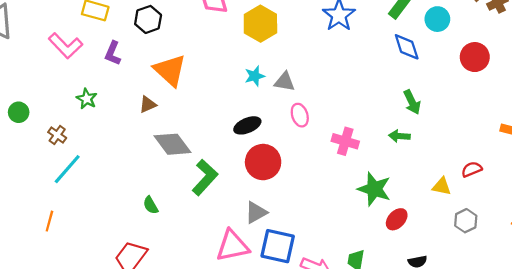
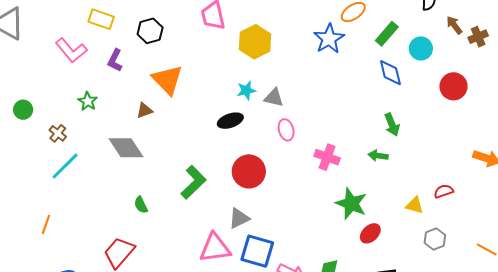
black ellipse: (247, 125) -> (230, 121), moved
gray diamond: (172, 144) -> (126, 148), moved
orange line: (49, 221) -> (46, 224), moved

